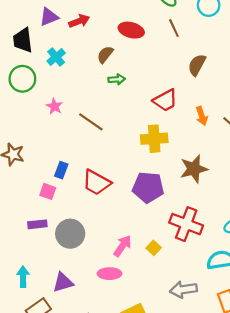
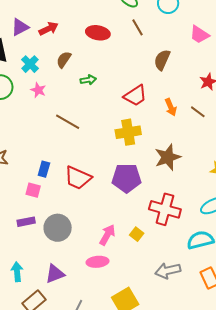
brown semicircle: (105, 54) -> (64, 60), moved
pink star: (54, 106) -> (38, 90), moved

